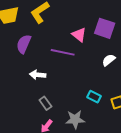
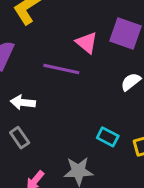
gray rectangle: (45, 103) -> (20, 138), moved

